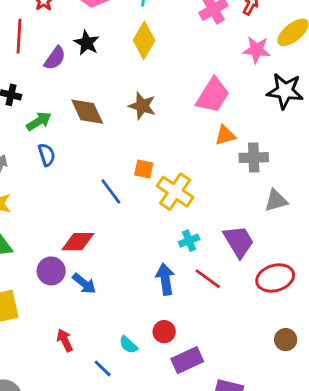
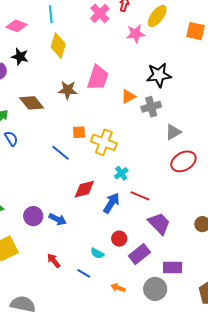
black star: (285, 91) -> (159, 75), moved
pink trapezoid: (213, 95) -> (98, 78), moved
purple trapezoid: (239, 241) -> (159, 223), moved
red diamond: (78, 242) -> (84, 189), moved
red ellipse: (275, 278) -> (183, 161), moved
blue arrow: (165, 279) -> (111, 203), turned 55

